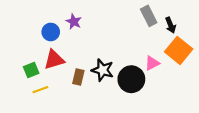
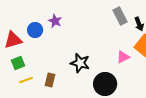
red triangle: (54, 60) -> (13, 40), moved
brown rectangle: (78, 77) -> (50, 80), moved
black circle: (131, 79) -> (105, 84), moved

